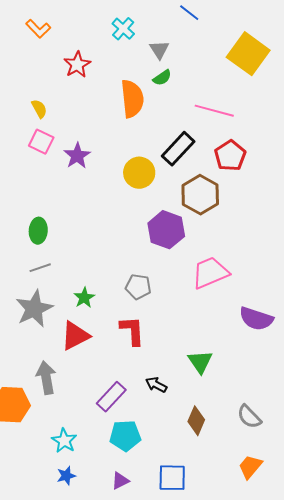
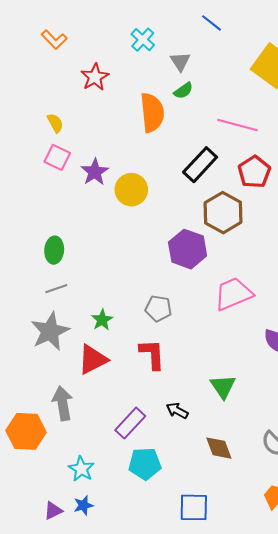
yellow circle: (139, 173) -> (131, 190), moved
brown diamond: (196, 421) -> (219, 448), turned -44
purple triangle: (120, 481) -> (53, 511), moved

